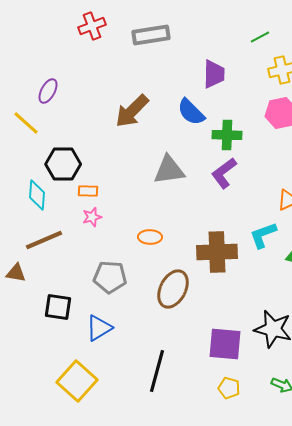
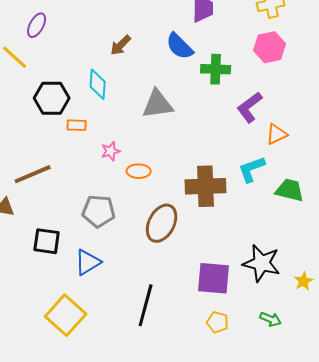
brown arrow: (132, 111) -> (121, 45), size x0.6
purple L-shape: (224, 173) -> (250, 107), moved
cyan diamond: (37, 195) -> (98, 84), moved
pink star: (92, 217) -> (111, 151), moved

